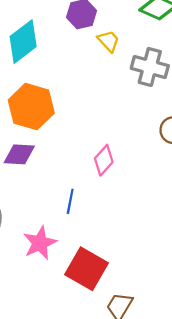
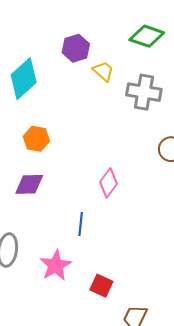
orange hexagon: (31, 107) -> (36, 139), size x0.6
red square: (87, 269) -> (101, 286), size x0.6

